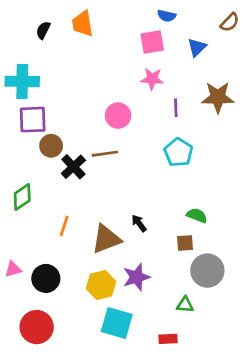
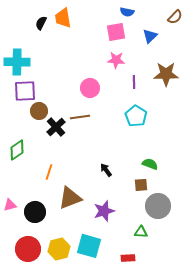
black semicircle: (43, 30) -> (41, 23), moved
brown triangle: (106, 239) -> (70, 198), moved
yellow hexagon: (101, 285) -> (59, 249), moved

